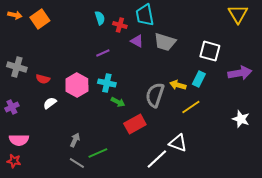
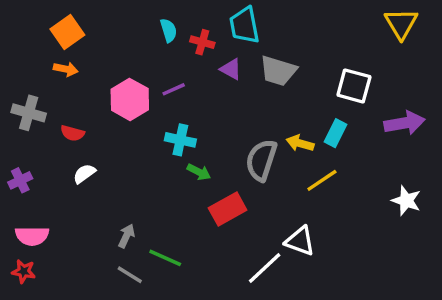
orange arrow: (15, 15) -> (66, 69), moved
pink hexagon: (77, 85) -> (130, 99), moved
green line: (98, 153) -> (165, 258), turned 48

